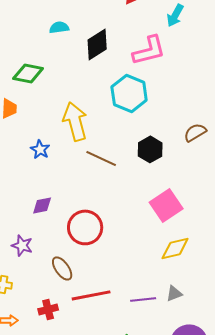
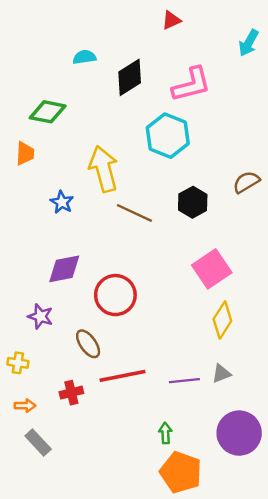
cyan arrow: (175, 15) -> (249, 43), moved
purple diamond: (42, 205) -> (64, 269), size x1.4
yellow diamond: (175, 248) -> (222, 320), turned -44

